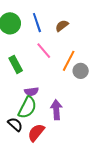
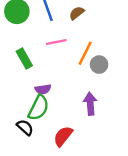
pink line: (44, 51) -> (56, 42), turned -60
purple arrow: (56, 110) -> (90, 104), moved
red semicircle: (36, 133) -> (63, 136), moved

